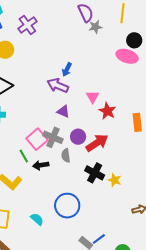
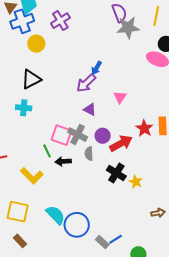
gray star: (95, 27) -> (128, 28), size x1.6
purple arrow: (58, 85) -> (86, 83), turned -70
red star: (107, 111) -> (144, 128), moved
pink square: (37, 139) -> (61, 135), turned -35
blue circle: (67, 206) -> (77, 225), moved
cyan semicircle: (37, 219) -> (55, 215), size x1.5

